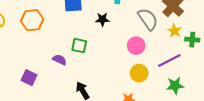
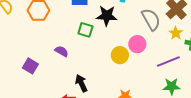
black star: (102, 19) -> (107, 16), size x1.5
green square: (79, 46) -> (85, 30), moved
yellow circle: (139, 73) -> (120, 55), moved

